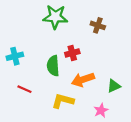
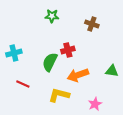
green star: (55, 17) -> (52, 16), size x0.6
green semicircle: (53, 66) -> (50, 62), turned 30
green triangle: (114, 86) -> (112, 71), moved, turned 32

